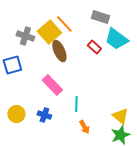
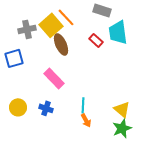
gray cross: (25, 36) -> (27, 29), turned -30
cyan trapezoid: (116, 39) -> (118, 32), turned 45
cyan line: (76, 104) -> (83, 105), moved

